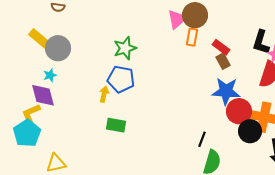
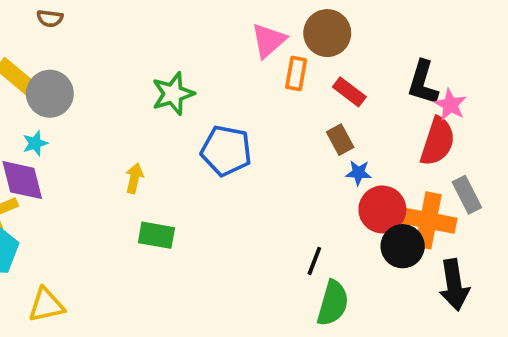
brown circle: (195, 15) -> (327, 33), moved
brown rectangle: (223, 61) -> (340, 140), moved
blue pentagon: (121, 79) -> (226, 151), moved
blue star: (226, 91) -> (359, 173), size x0.5

